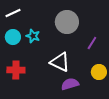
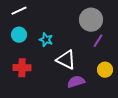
gray circle: (67, 22) -> (91, 20), moved
cyan star: (33, 36) -> (46, 40), moved

